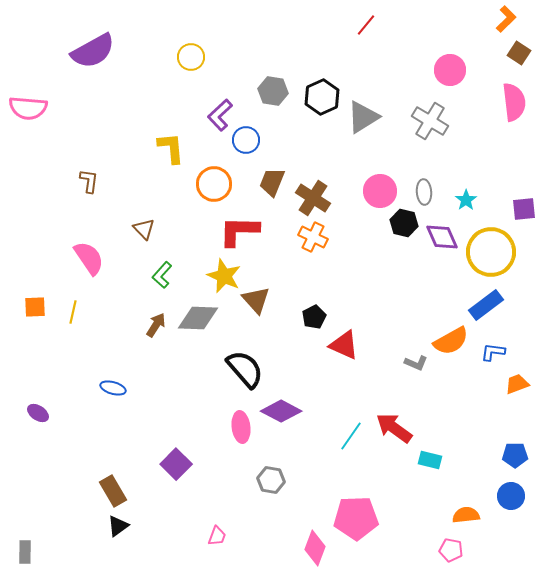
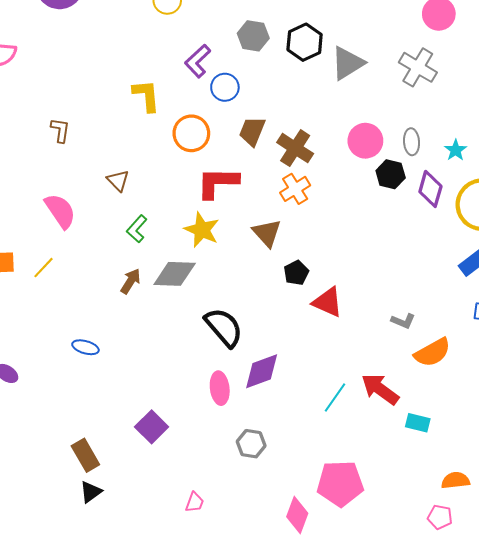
orange cross: (313, 237) -> (295, 189), turned 32
purple diamond: (442, 237) -> (430, 189), turned 40
brown triangle: (256, 300) -> (267, 233), moved
yellow line: (73, 312) -> (44, 268), turned 30
orange semicircle: (451, 341) -> (432, 352), moved
purple diamond: (281, 411) -> (262, 371), turned -48

